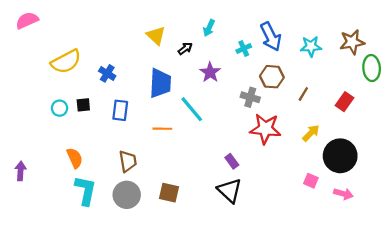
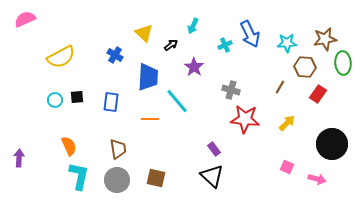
blue cross: (107, 73) -> (115, 55), moved
brown hexagon: (272, 77) -> (305, 67), moved
black circle: (340, 156) -> (332, 144), moved

